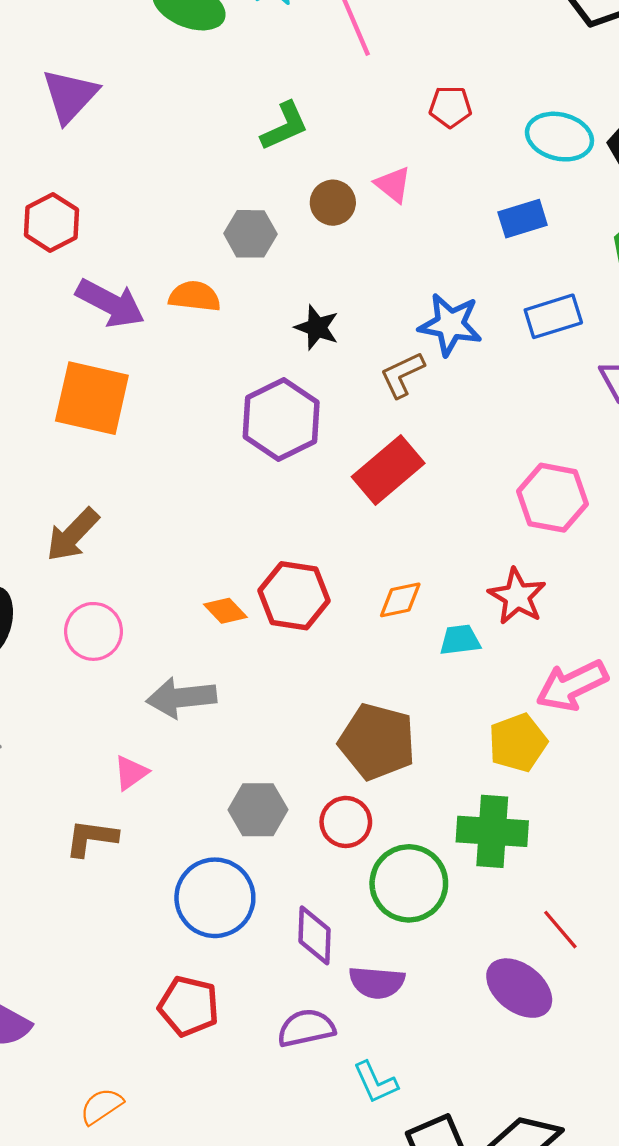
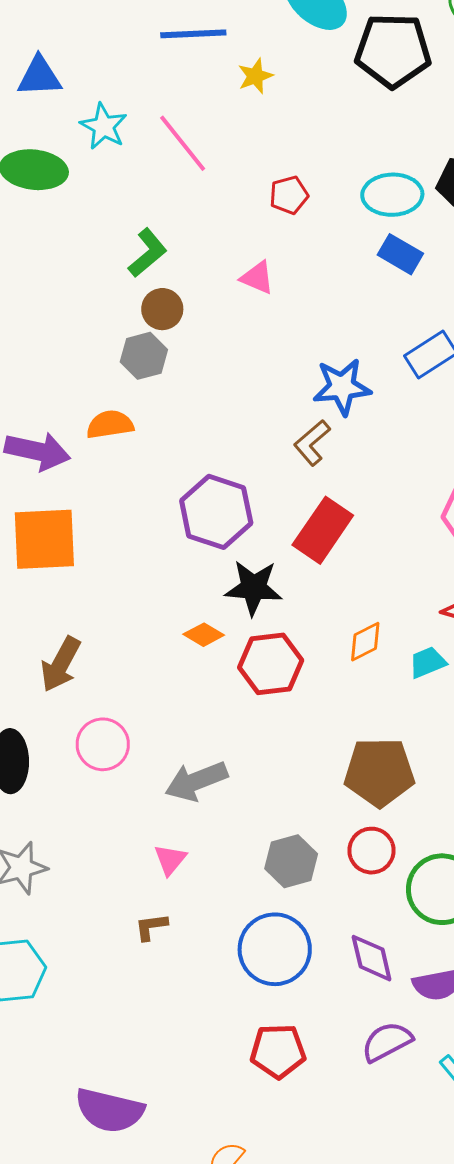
brown circle: (333, 203) -> (162, 309), moved
blue rectangle: (523, 219) -> (400, 254), moved, turned 63
black star: (317, 327) -> (254, 588), moved, size x1.4
orange diamond: (225, 611) -> (204, 635), moved
brown L-shape: (91, 838) -> (151, 927), size x0.7

